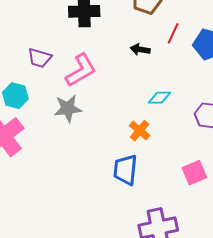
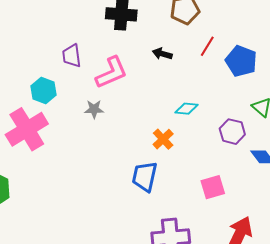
black arrow: (140, 49) -> (162, 54), moved
purple trapezoid: (40, 58) -> (72, 56), turned 60
gray star: (68, 109) -> (94, 109), size x0.7

